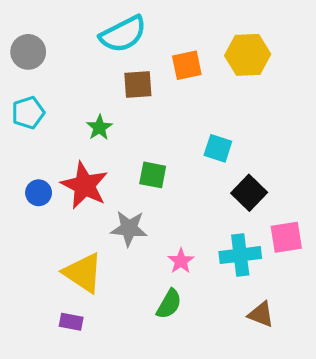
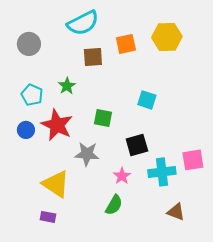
gray circle: (28, 52) -> (29, 44), moved
cyan pentagon: (28, 113) -> (32, 95), moved, turned -30
black square: (249, 193) -> (137, 145), moved, turned 30

